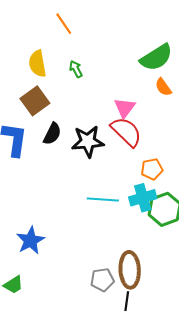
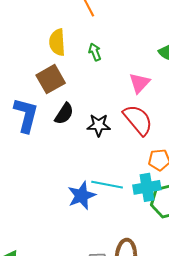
pink triangle: (125, 108) -> (140, 83), moved
black star: (88, 141) -> (99, 125), size x0.7
blue star: (30, 240) -> (82, 196), moved

